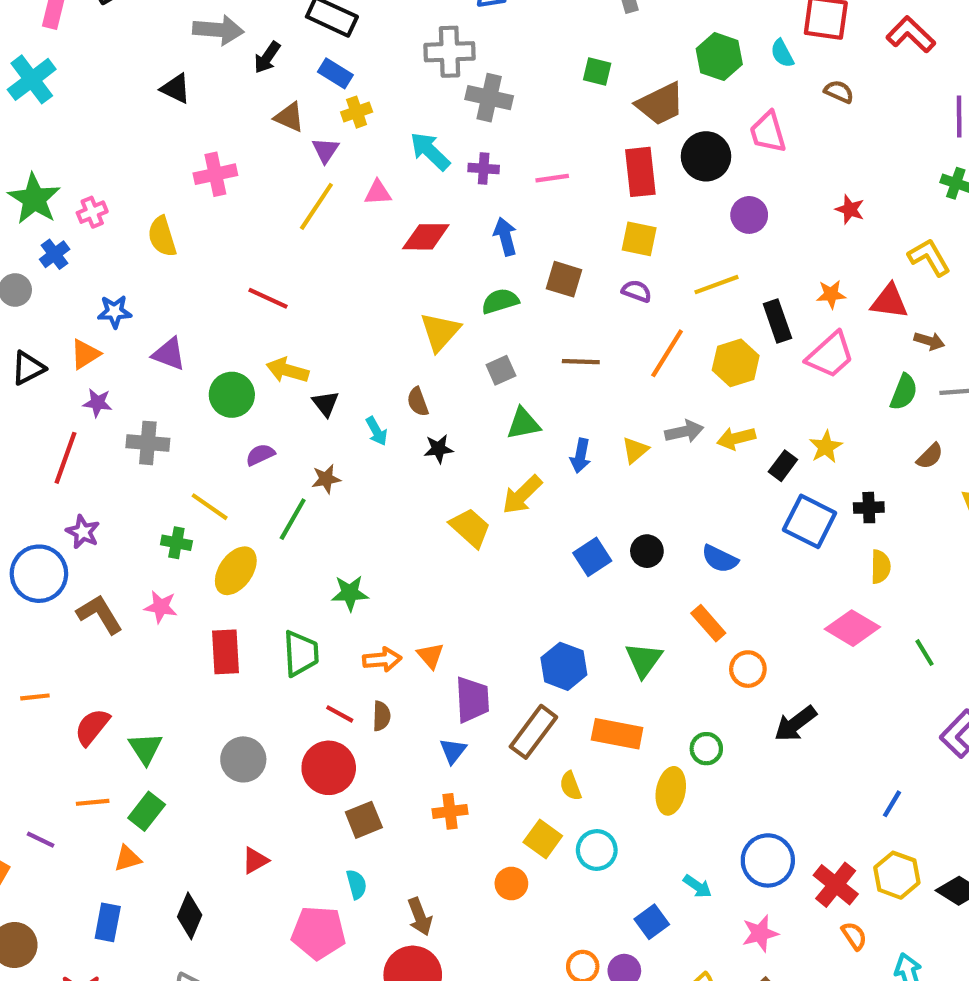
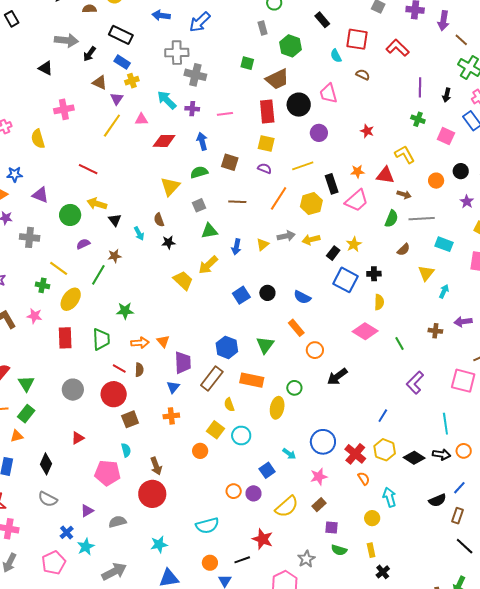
green hexagon: (719, 57) -> (290, 46), moved

